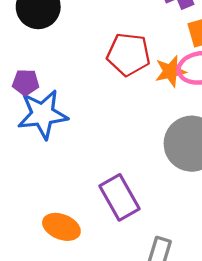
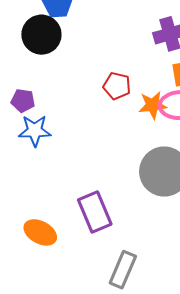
red pentagon: (128, 54) -> (117, 86), size x0.7
blue star: (43, 114) -> (35, 131), size x0.7

